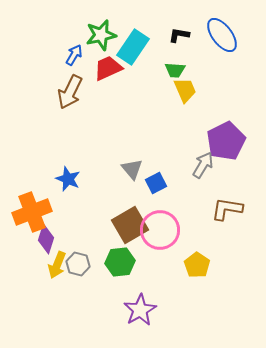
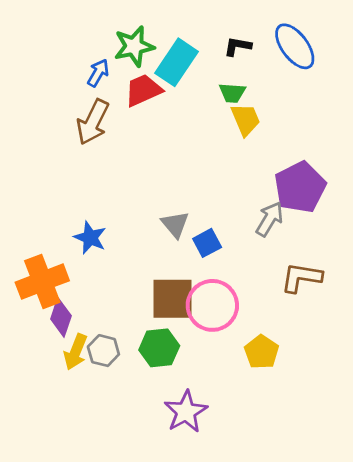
brown square: (130, 225) -> (173, 299), turned 30

